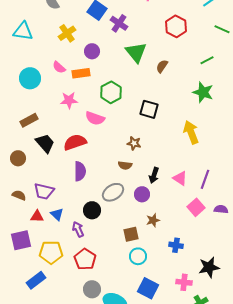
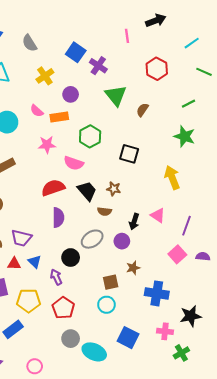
black trapezoid: (45, 143) -> (87, 191), moved
pink triangle: (180, 178) -> (158, 215), moved
blue cross: (176, 245) -> (157, 293), size x1.6
cyan circle: (138, 256) -> (106, 305), moved

